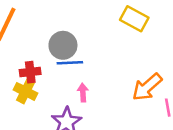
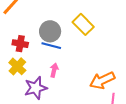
yellow rectangle: (134, 19) -> (83, 24), moved
yellow cross: (25, 91) -> (17, 66), moved

